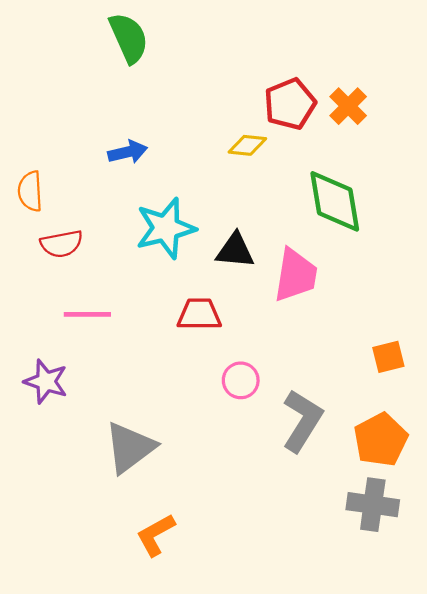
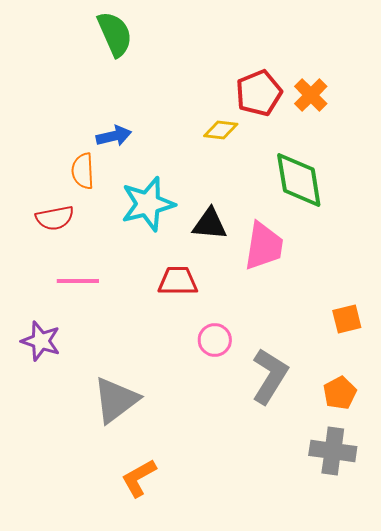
orange semicircle: (30, 191) -> (83, 171), moved
orange pentagon: (381, 440) -> (340, 393), size x0.7

